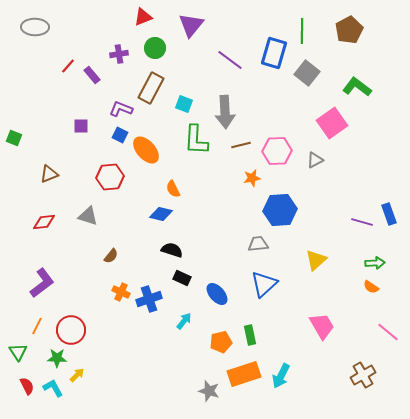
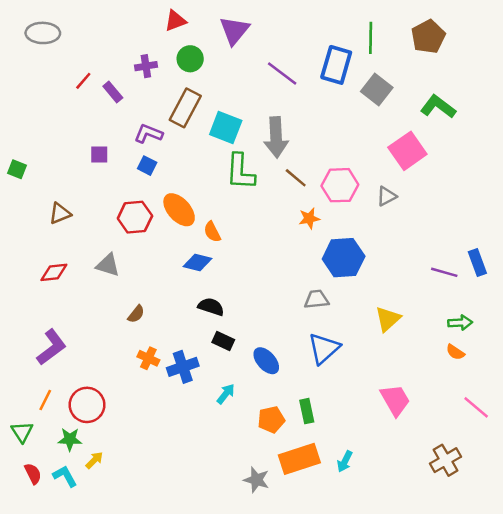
cyan square: (184, 104) -> (226, 127), size x1.5
brown line: (241, 145) -> (296, 178), turned 54
orange ellipse: (146, 150) -> (179, 210), moved
cyan arrow: (281, 376) -> (345, 461), size x0.7

